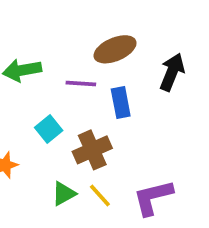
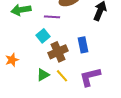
blue rectangle: (121, 102) -> (83, 45), moved
cyan square: (49, 129) -> (43, 36), moved

